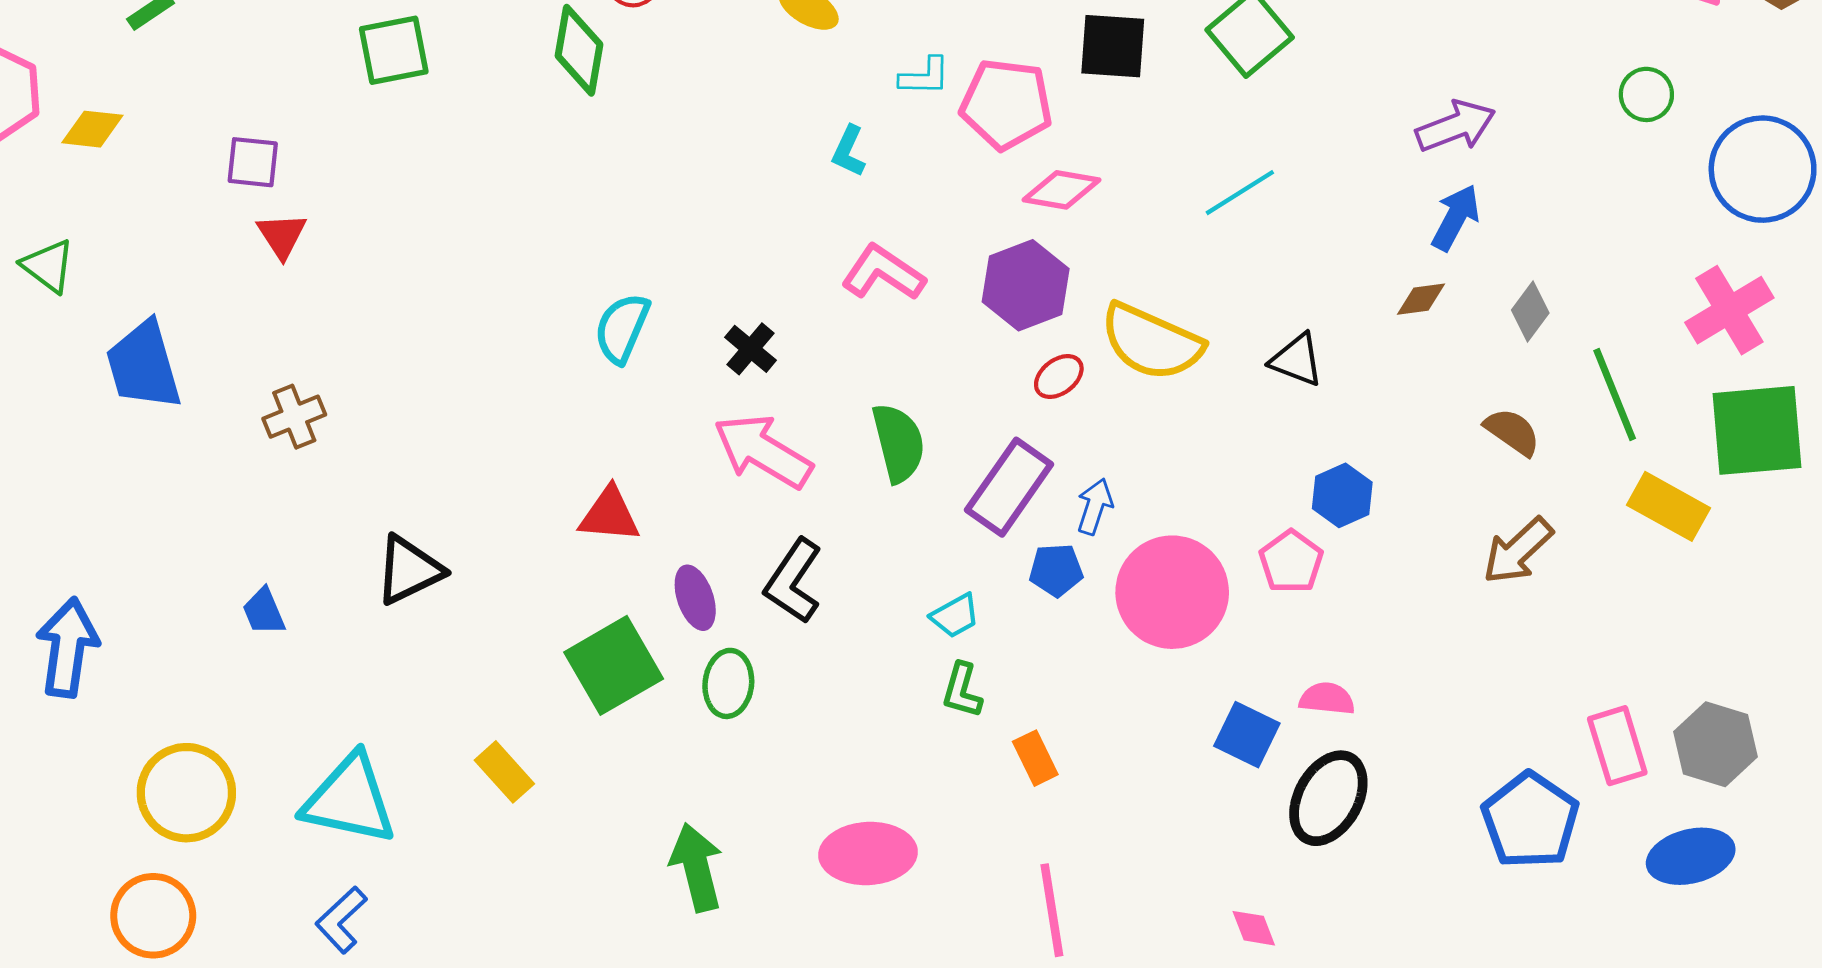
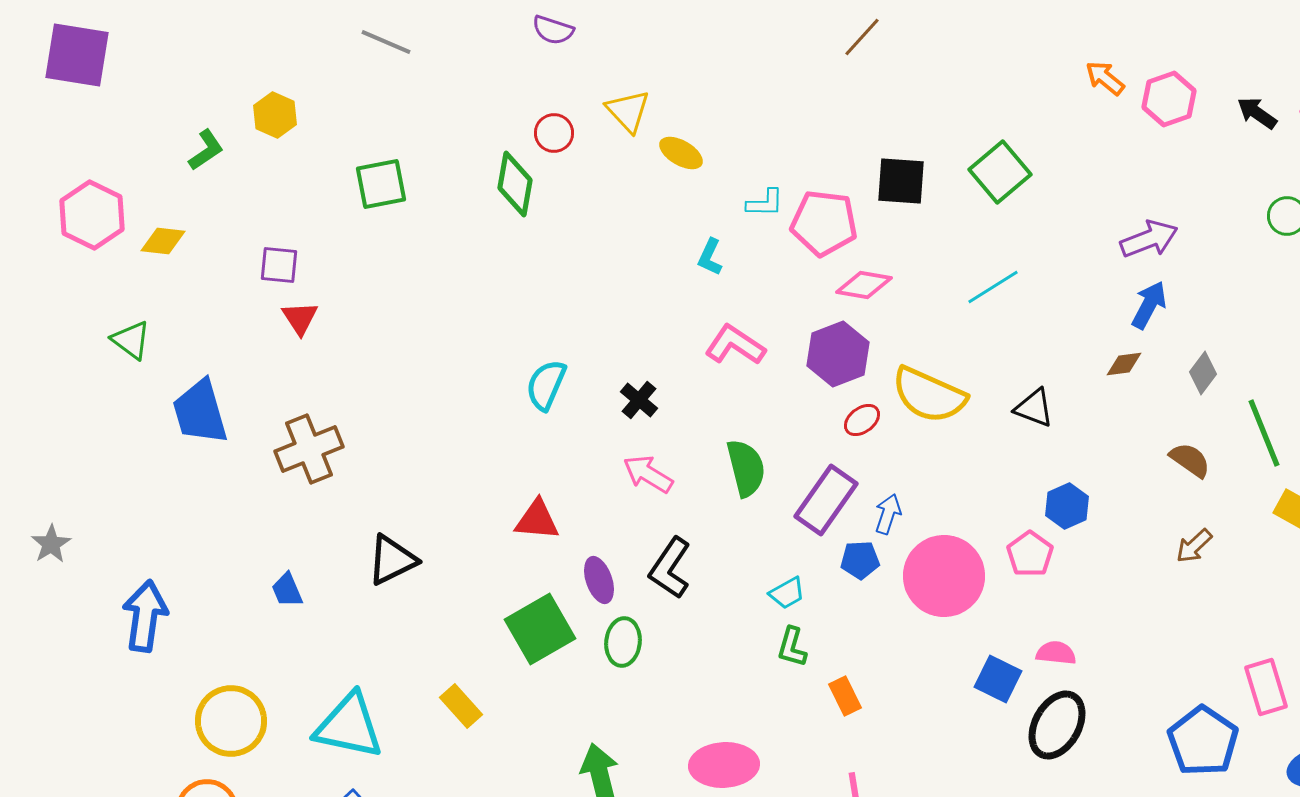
brown cross: (294, 417) -> (309, 449), size x1.5
pink arrow: (763, 451) -> (648, 474), size x0.7
brown arrow: (1518, 551) -> (1194, 546), size x0.7

